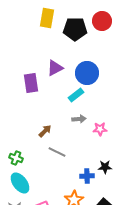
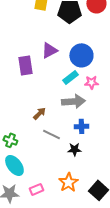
gray arrow: (79, 119) -> (73, 101), size x1.6
pink star: (100, 129) -> (91, 82), moved
black star: (105, 167) -> (74, 149), moved
blue cross: (87, 176) -> (81, 126), moved

